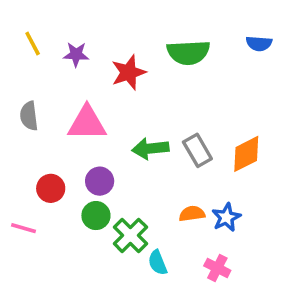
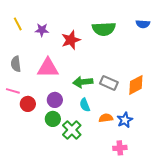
gray rectangle: (197, 150) -> (109, 83), turned -36
pink line: (24, 228) -> (13, 91), moved
cyan semicircle: (158, 263) -> (85, 105), moved
pink cross: (217, 268) -> (120, 148), turned -32

